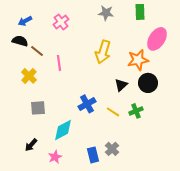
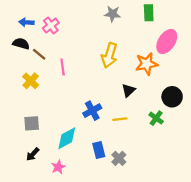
blue arrow: (25, 21) -> (26, 22), turned 32
pink cross: (61, 22) -> (51, 26), moved
black circle: (148, 83) -> (172, 97), moved
gray square: (38, 108) -> (32, 123), moved
green cross: (136, 111) -> (156, 118), moved, turned -32
yellow line: (113, 112) -> (120, 119), turned -40
blue rectangle: (93, 155) -> (99, 150), moved

